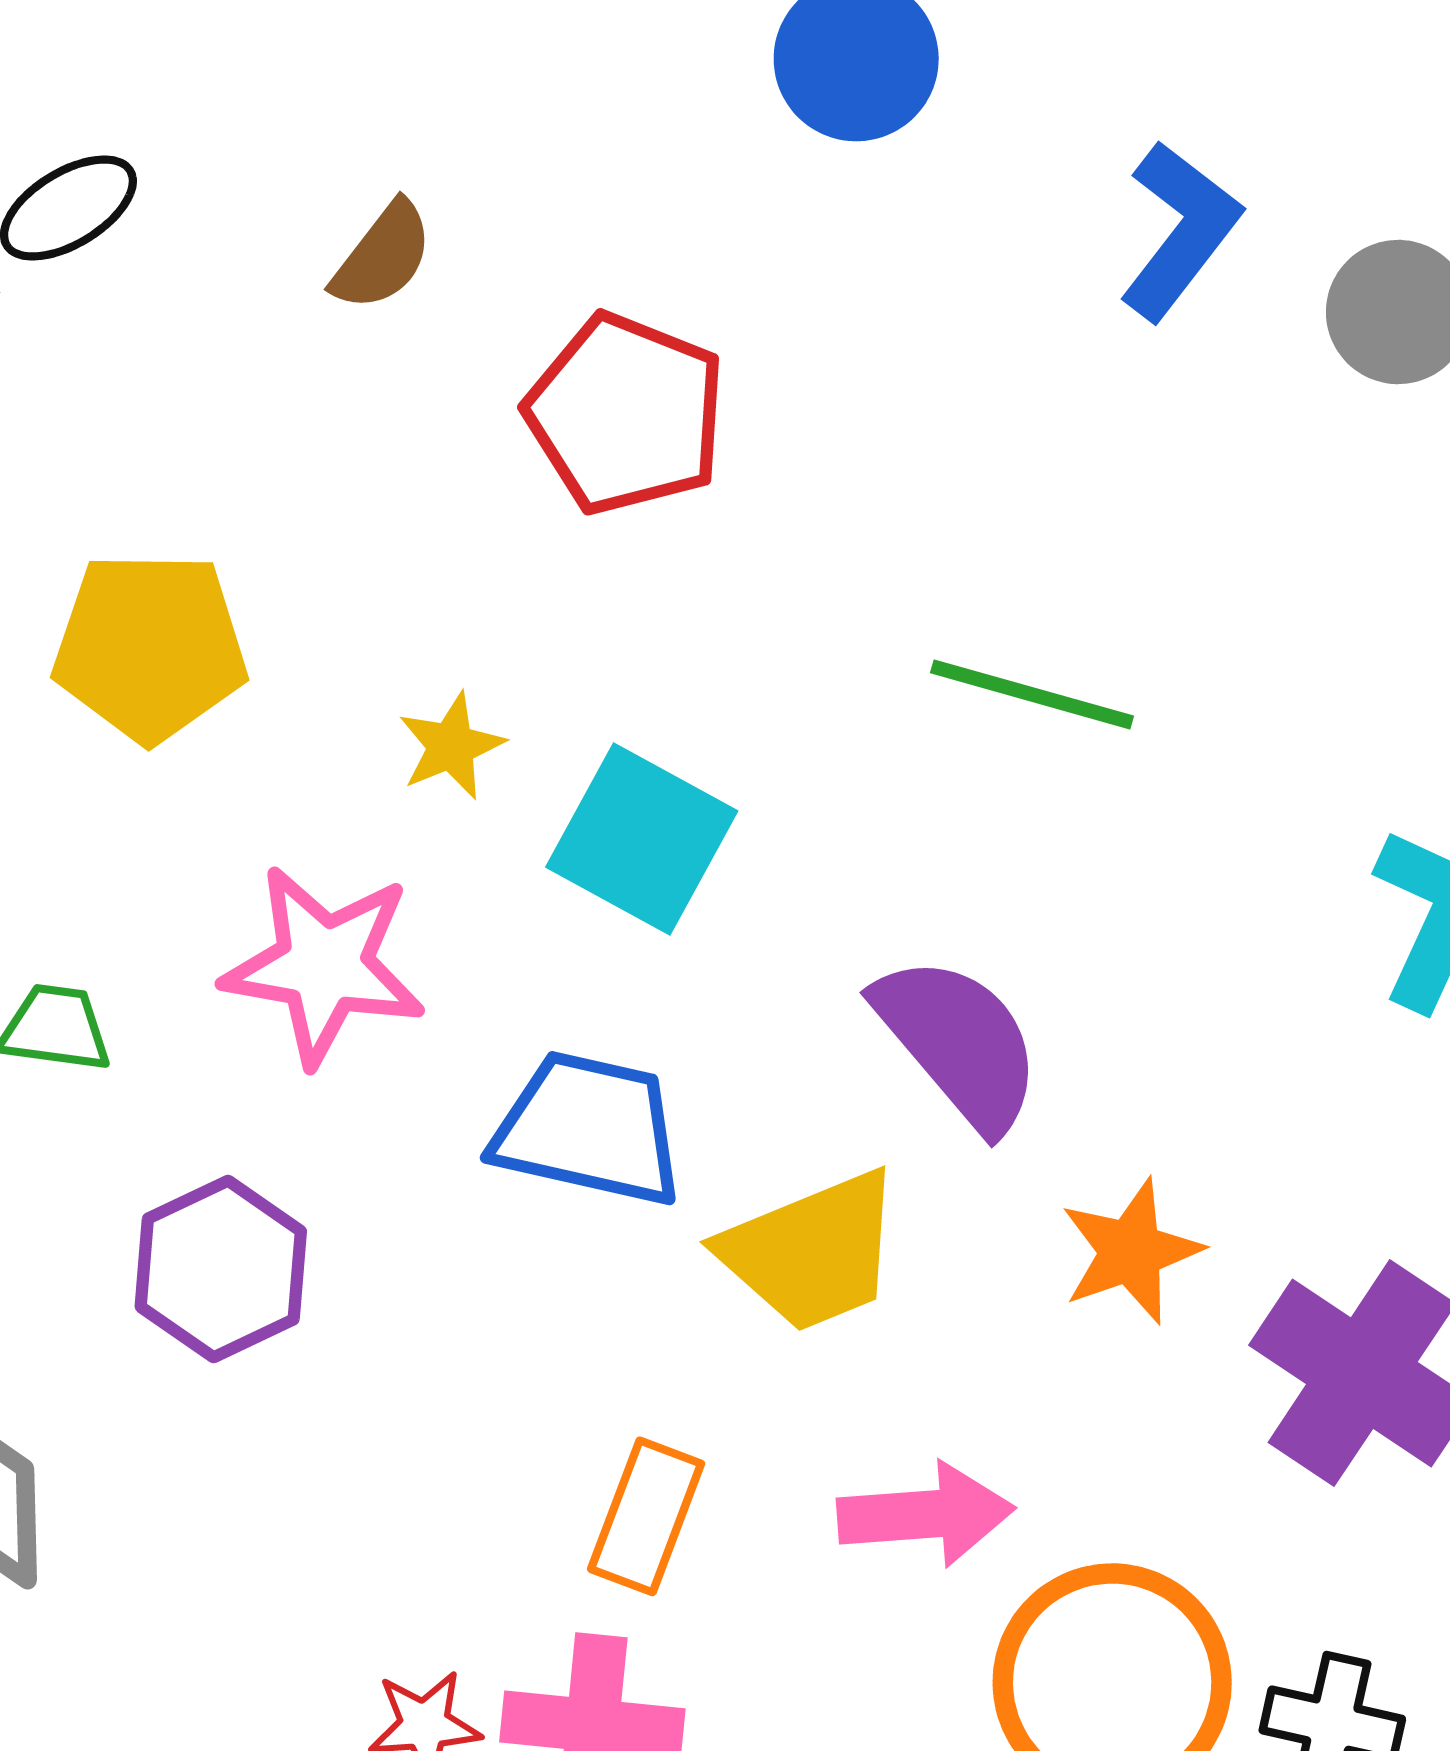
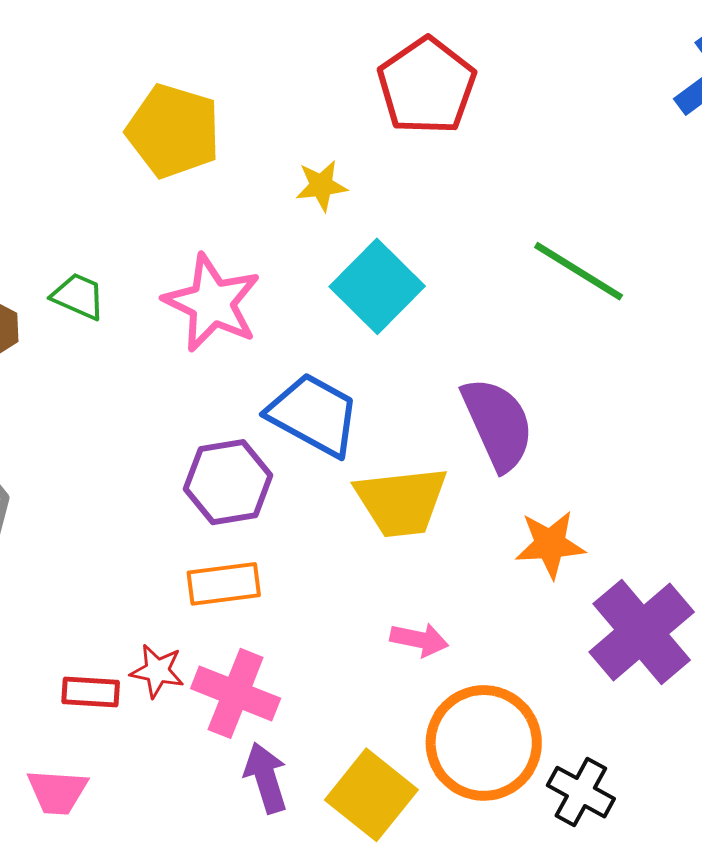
yellow star: (451, 746) -> (321, 186), moved
purple hexagon: (221, 1269) -> (228, 482), moved
pink arrow: (926, 1515) -> (419, 640), size x0.7
orange rectangle: (646, 1516) -> (224, 584), moved, turned 46

